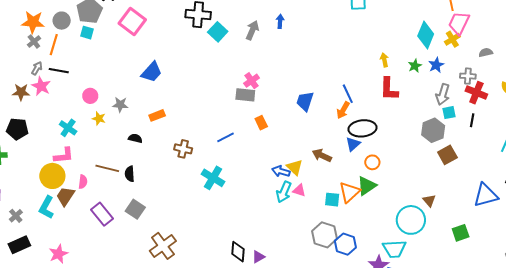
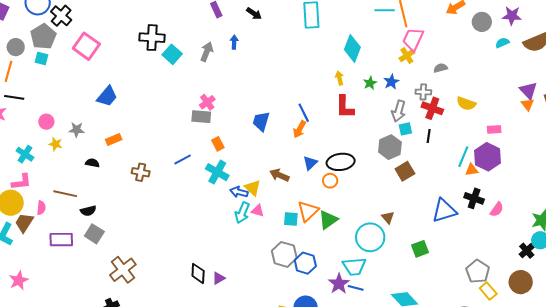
cyan diamond: (426, 35) -> (352, 48), moved
black ellipse: (362, 128) -> (341, 162), moved
black semicircle: (130, 174) -> (88, 211), moved, turned -98
cyan cross: (213, 178) -> (217, 172), moved
green triangle: (367, 186) -> (328, 220), moved
purple rectangle: (102, 214) -> (61, 240), turned -50

